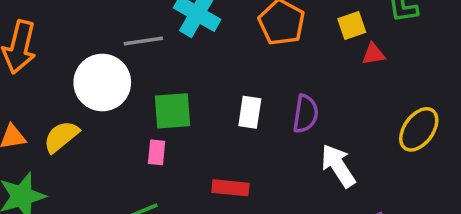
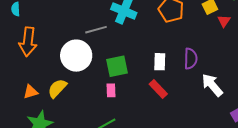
red triangle: (373, 54) -> (224, 21), turned -40
red rectangle: (230, 188) -> (158, 89), moved, turned 48

